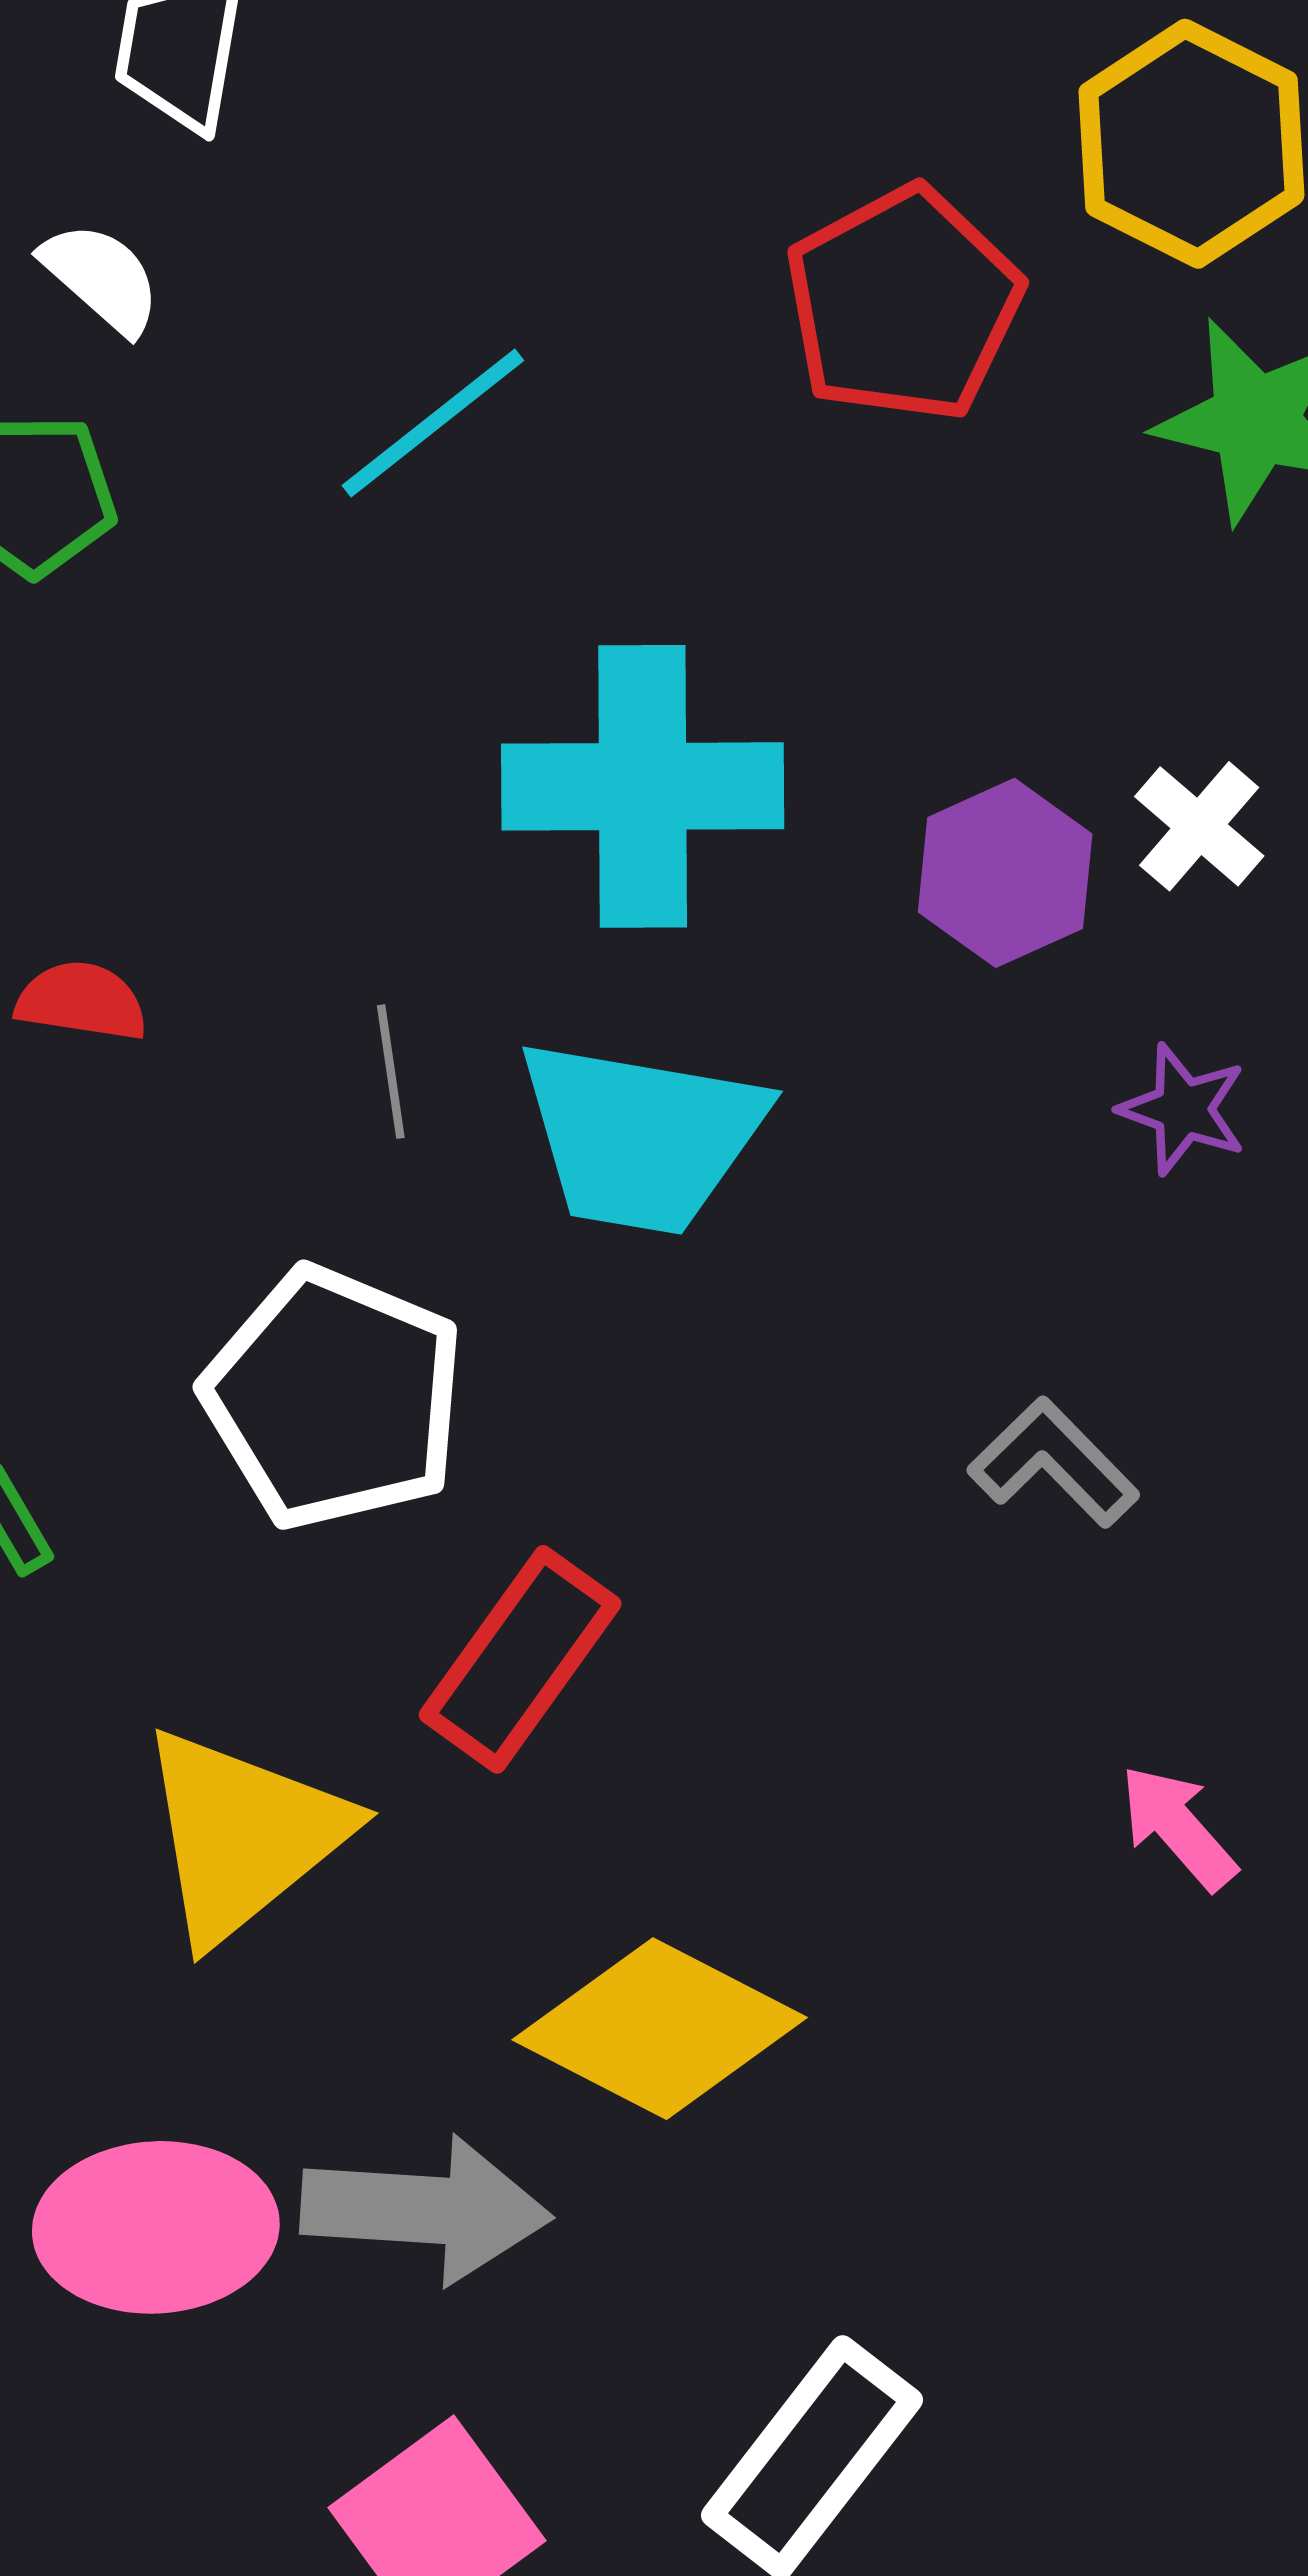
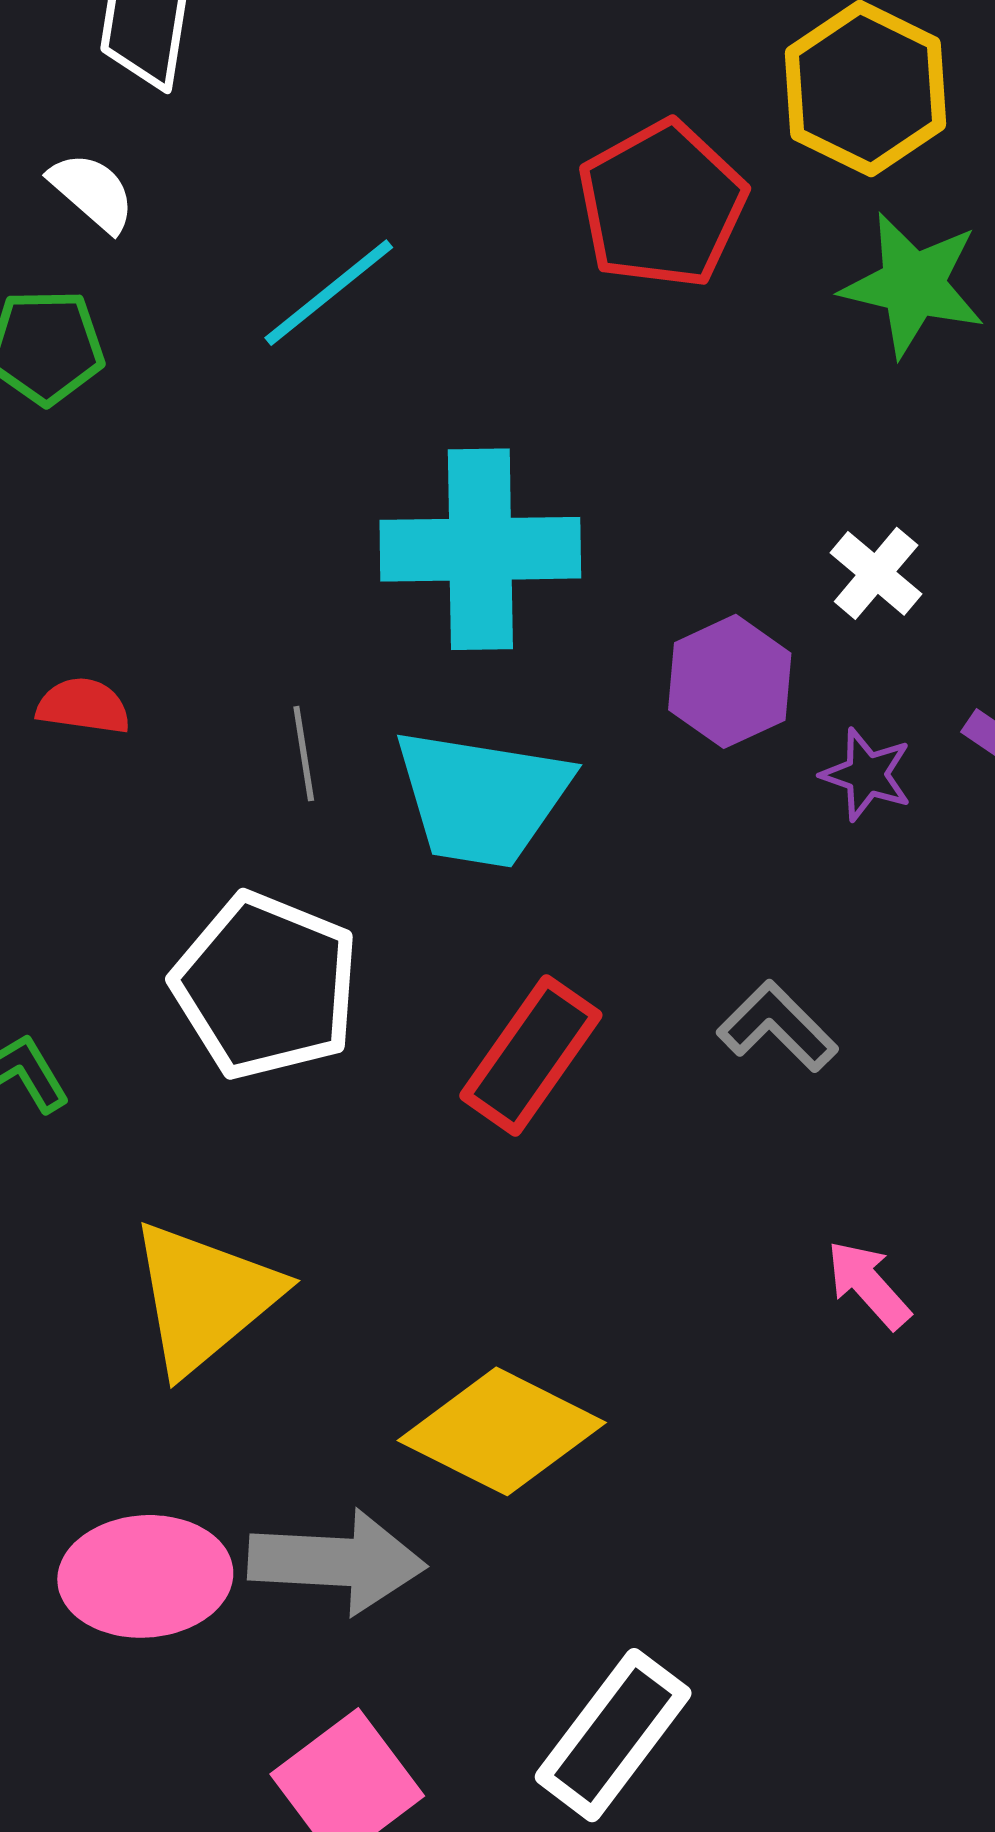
purple hexagon: (1005, 873) -> (730, 681), moved
red rectangle: (520, 1659) -> (531, 1055), moved

